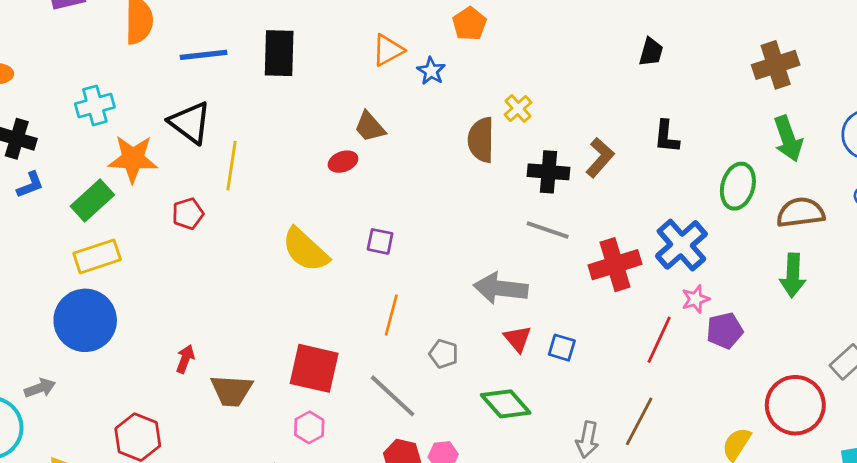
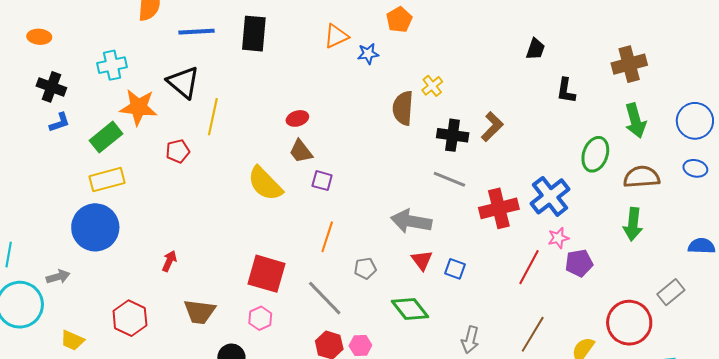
blue star: (431, 71) -> (368, 54), turned 30
brown trapezoid: (370, 127) -> (301, 151), moved
black L-shape: (667, 137) -> (566, 91), moved
gray pentagon: (444, 354) -> (365, 268), turned -30
brown trapezoid: (232, 391) -> (200, 312), moved
brown line: (639, 421) -> (533, 334), moved

